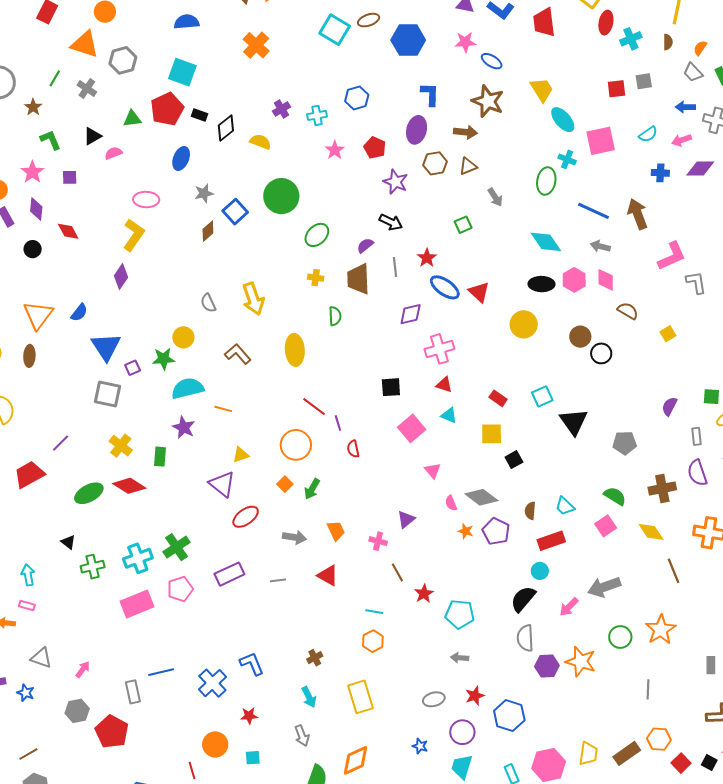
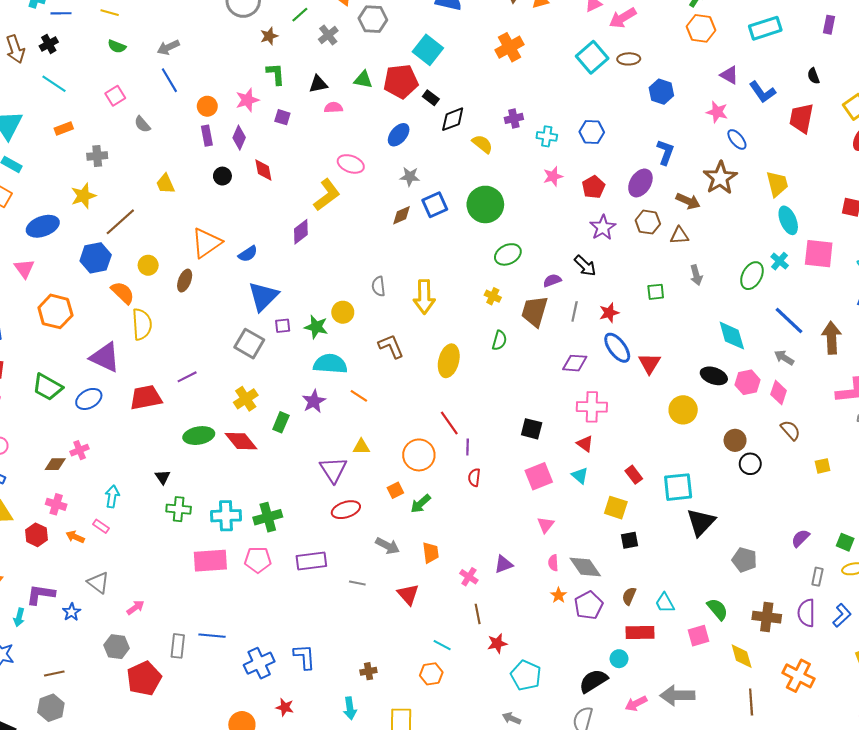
blue hexagon: (408, 40) -> (661, 92), size x0.7
cyan square: (542, 396) -> (678, 487), size x1.4

